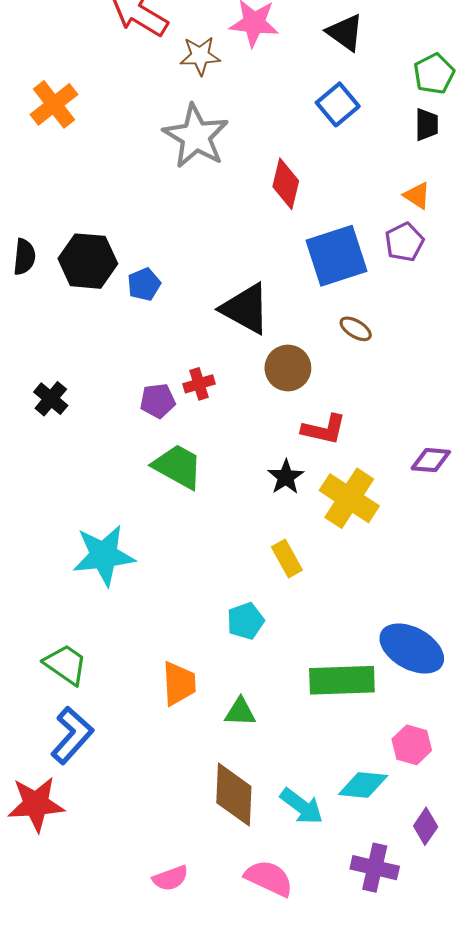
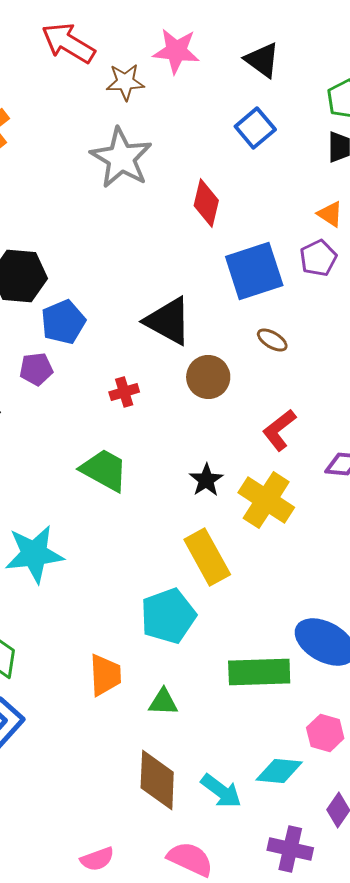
blue pentagon: (144, 284) -> (63, 322), moved, size x1.4
purple pentagon: (158, 401) -> (36, 369), moved
red L-shape: (324, 429) -> (279, 430), moved, turned 129
yellow rectangle: (287, 559) -> (207, 557), size x1.6
cyan pentagon: (246, 621) -> (168, 616), size x1.6

